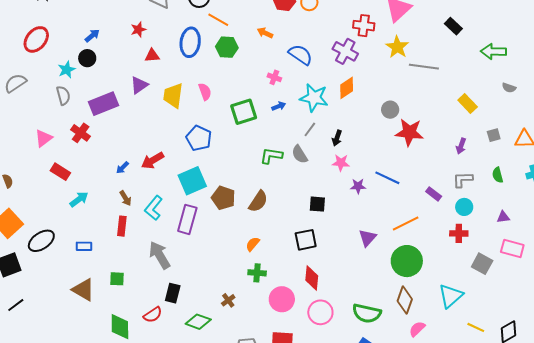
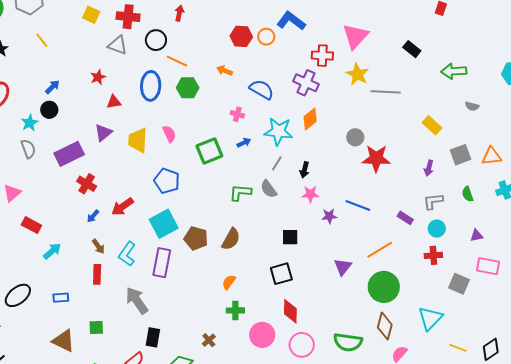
red cross: (81, 133) -> (87, 184), moved
gray square: (494, 135) -> (461, 155), size x1.5

